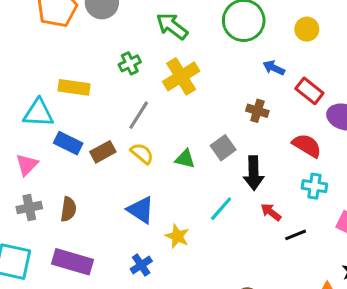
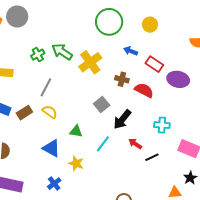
green arrow: (172, 26) -> (62, 52), moved
yellow cross: (181, 76) -> (90, 62), moved
red semicircle: (307, 146) -> (144, 90), moved
green triangle: (185, 159) -> (76, 131), moved
black arrow: (254, 173) -> (122, 119), turned 45

